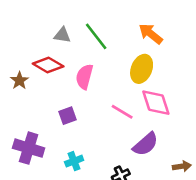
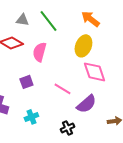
pink line: (122, 112) -> (62, 89), moved

